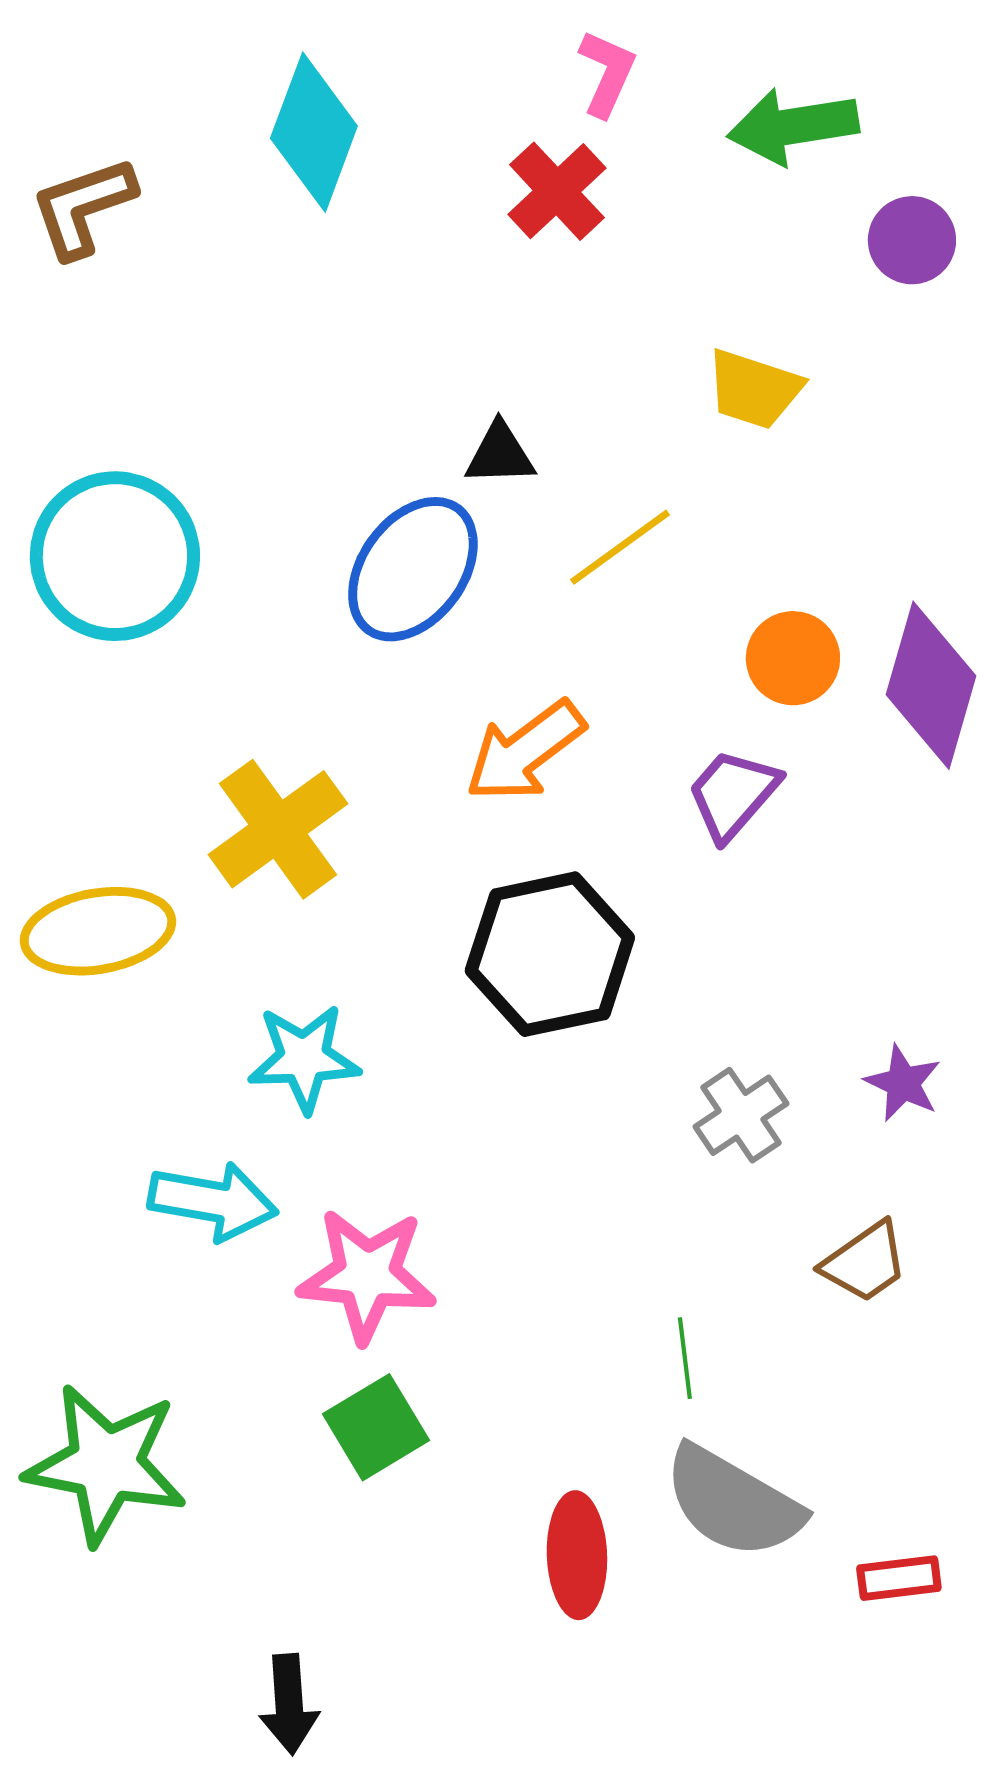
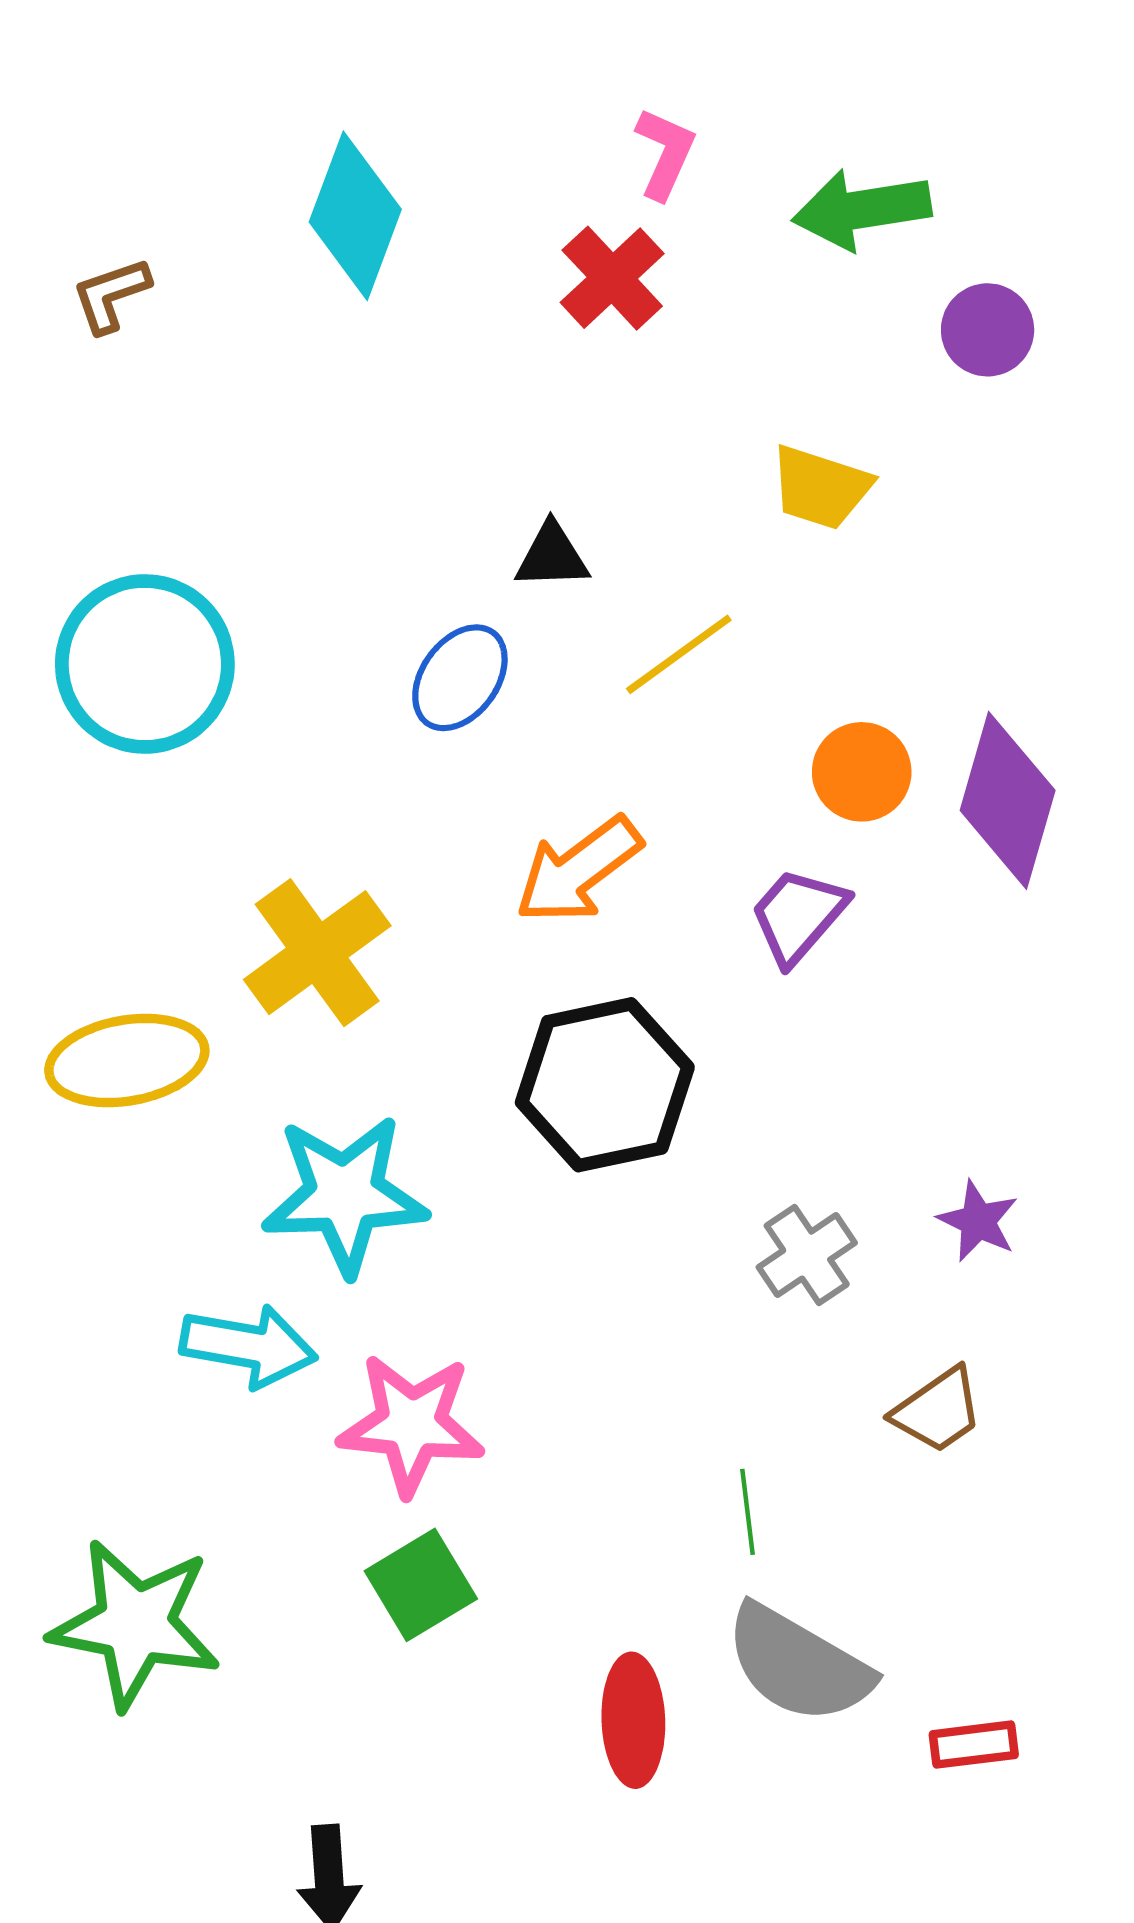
brown L-shape: (83, 207) -> (111, 295), size x0.7
blue ellipse: (413, 569) -> (460, 678), size x0.7
cyan star: (304, 1058) -> (345, 1195), size x1.4

